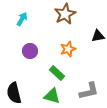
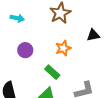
cyan arrow: (22, 19) -> (17, 18), turned 72

